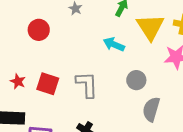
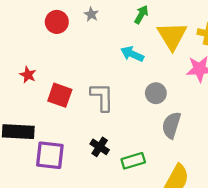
red circle: (39, 30) -> (57, 22), moved
red star: (18, 81) -> (28, 75), moved

